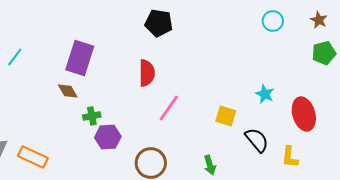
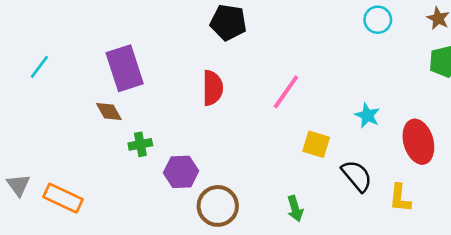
purple rectangle: (80, 58) -> (125, 68), turned -36
pink line: (169, 108) -> (286, 92), moved
purple hexagon: (108, 137) -> (181, 172), moved

